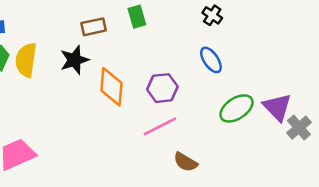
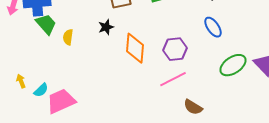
yellow semicircle: (26, 60) -> (68, 37), moved, size x0.6
black star: (74, 60) -> (106, 27), size x0.7

